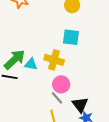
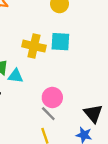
yellow cross: (54, 60) -> (34, 46), moved
black triangle: (80, 105) -> (93, 113), moved

